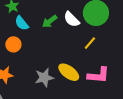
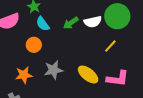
white semicircle: (72, 19) -> (93, 22), turned -60
gray star: (44, 78) -> (53, 70), moved

